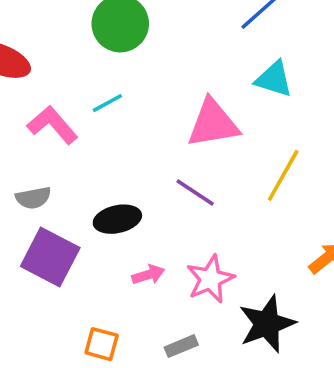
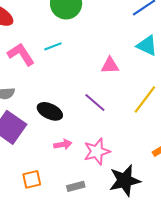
pink triangle: (213, 123) -> (110, 65), size x0.6
black ellipse: (117, 219) -> (50, 111), turned 30
orange square: (102, 344) -> (32, 179), turned -36

